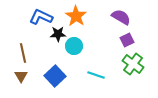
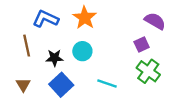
purple semicircle: (121, 17) -> (155, 21), moved
black star: (58, 34) -> (55, 58), moved
brown line: (23, 53) -> (27, 46), moved

